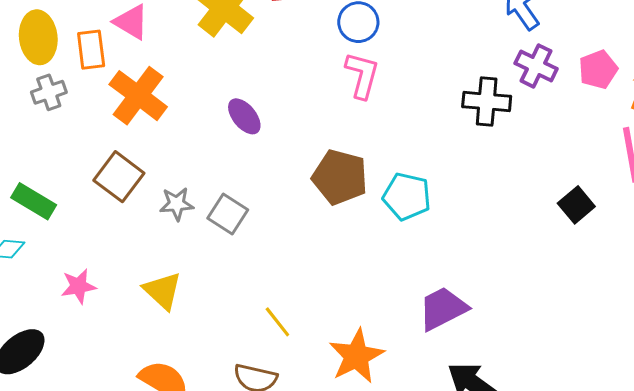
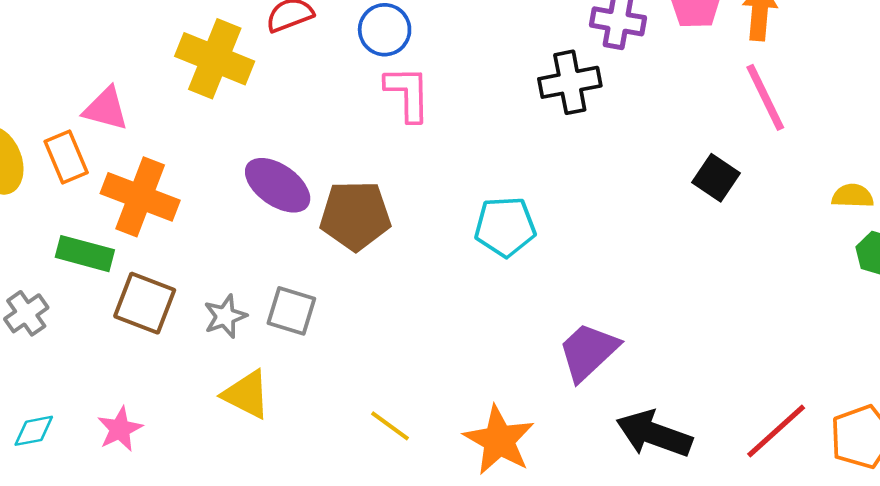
gray cross: (49, 92) -> (26, 313), moved
purple ellipse: (244, 116) -> (278, 185), size x1.4
brown pentagon: (340, 177) -> (355, 216), moved
green rectangle: (34, 201) -> (85, 254), moved
pink star: (78, 286) -> (120, 429), moved
yellow triangle: (163, 291) -> (246, 395), moved

